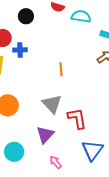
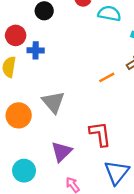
orange line: (61, 69) -> (107, 77), moved, turned 64
gray triangle: (52, 104) -> (53, 102), moved

